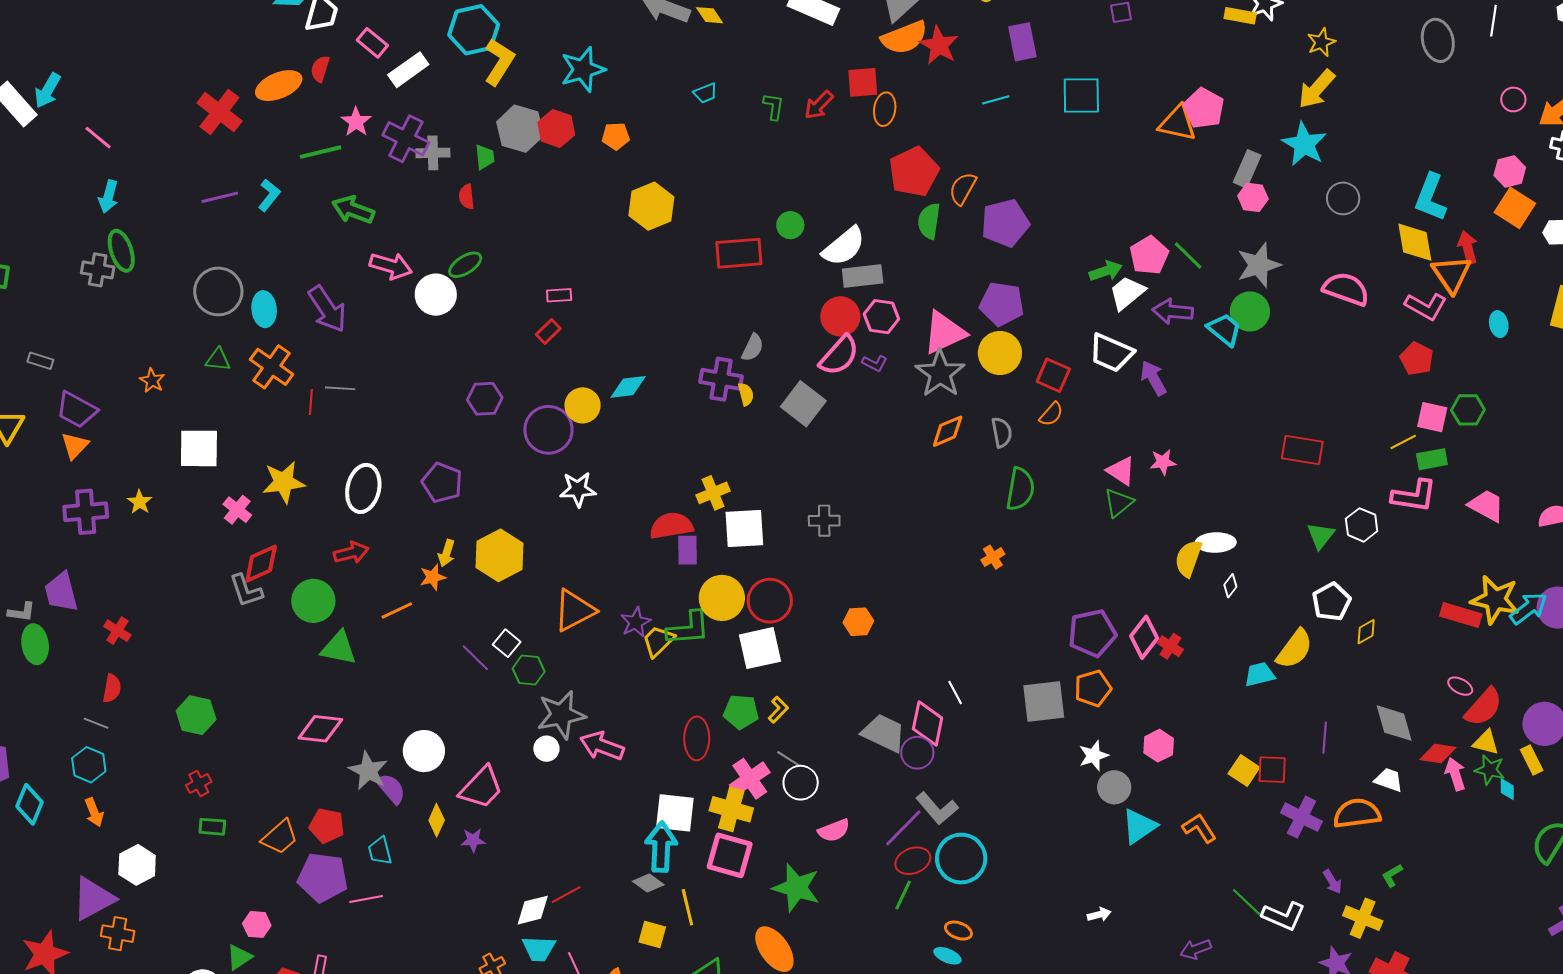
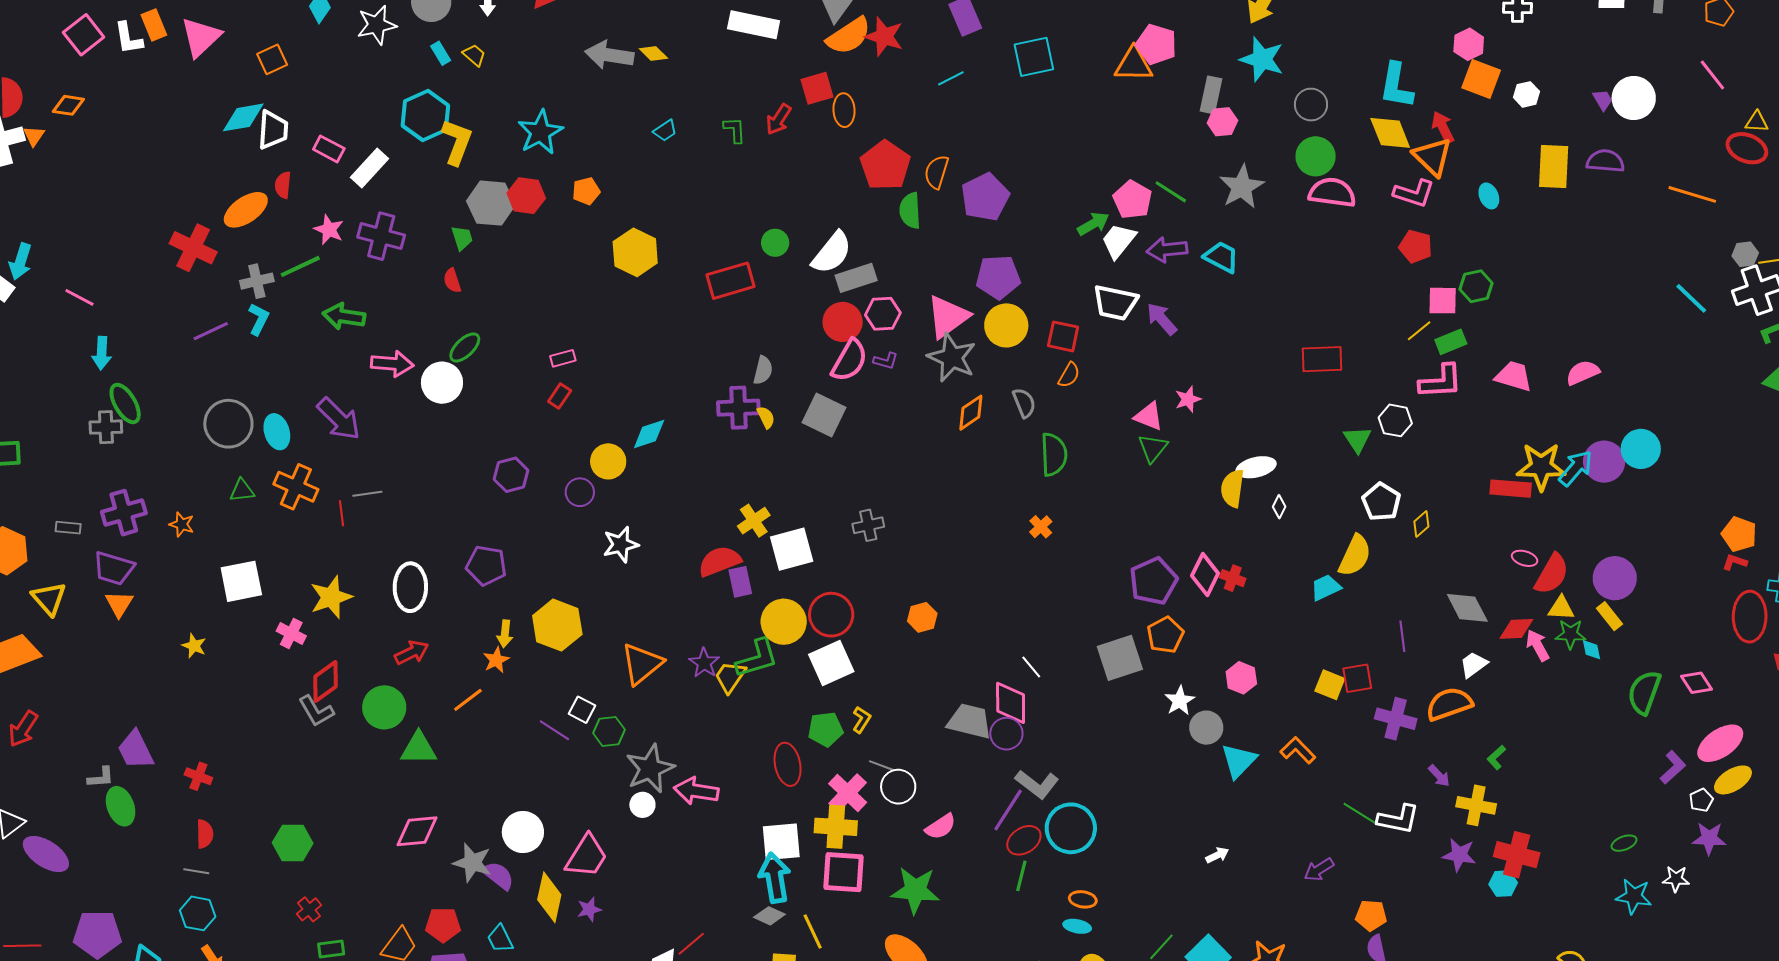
gray cross: (433, 153) -> (257, 281), moved
green circle: (1250, 311) -> (1316, 156), moved
purple circle: (548, 430) -> (580, 492), size x0.6
purple cross: (86, 512) -> (124, 513), moved
white trapezoid: (1389, 780) -> (1473, 665), turned -44
yellow diamond: (437, 820) -> (549, 897), size x1.5

